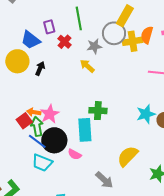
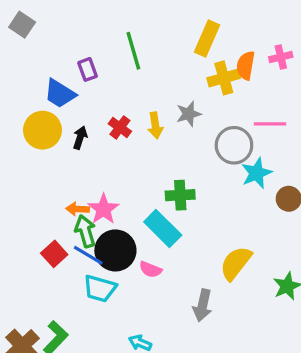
gray circle: (114, 33) -> (234, 145), moved
red cross: (64, 42) -> (120, 127), moved
gray star: (94, 46) -> (189, 114), moved
yellow arrow: (87, 66) -> (155, 125), turned -133
cyan star: (146, 114) -> (257, 173), moved
red square: (24, 121) -> (54, 254), moved
cyan rectangle: (85, 130) -> (163, 228), turned -35
gray arrow: (104, 180) -> (203, 305), turned 66

